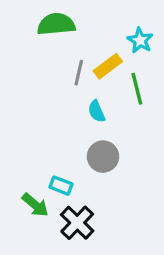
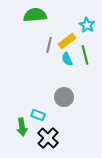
cyan semicircle: (97, 111) -> (67, 59), moved
green arrow: (35, 205) -> (22, 127), turned 42

